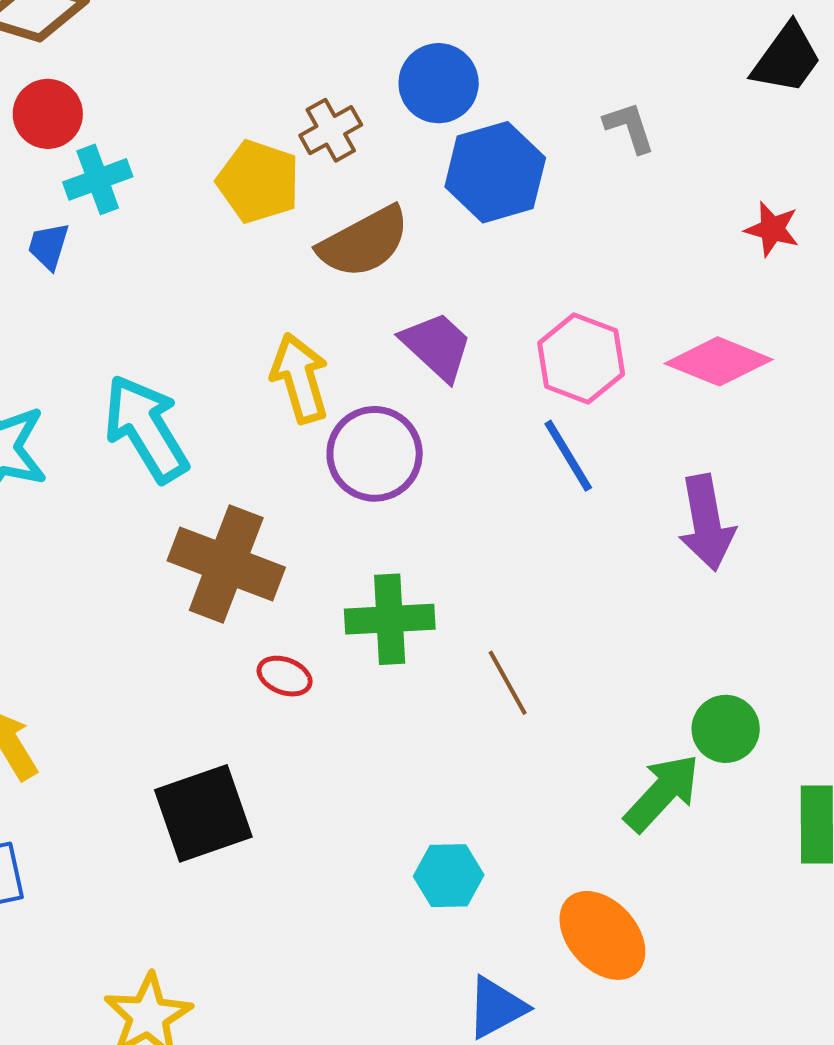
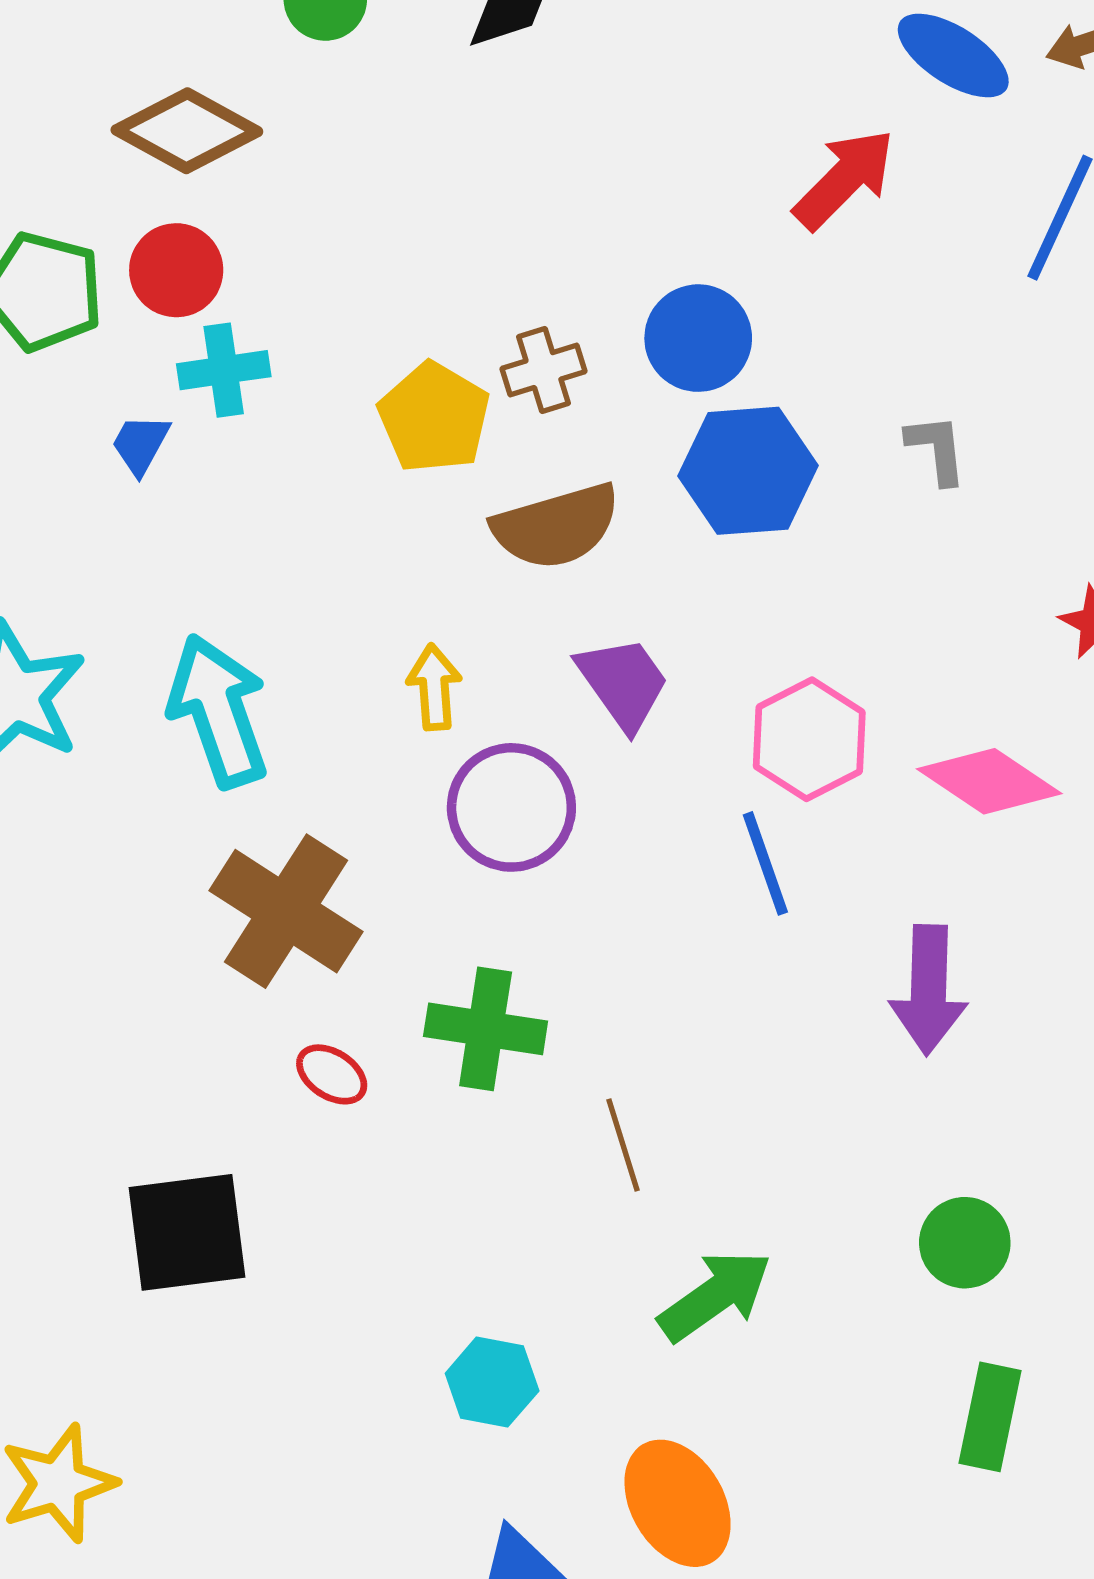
yellow arrow: (300, 378) -> (434, 687), size x0.7
green circle: (726, 729) -> (965, 1243), moved
green arrow: (662, 793) -> (715, 1296), moved

